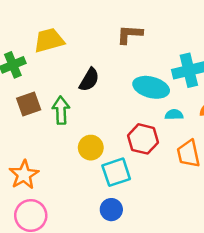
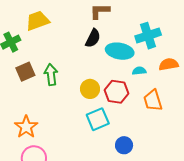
black semicircle: (89, 80) -> (93, 38), moved
yellow circle: (91, 148) -> (90, 89), moved
blue circle: (111, 210) -> (124, 145), moved

